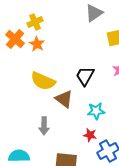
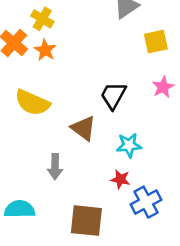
yellow cross: (35, 22) -> (42, 19), turned -35
yellow semicircle: (43, 81) -> (32, 103), moved

